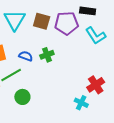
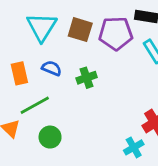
blue semicircle: (26, 56) -> (52, 68), moved
cyan cross: (81, 103) -> (134, 147), turned 32

